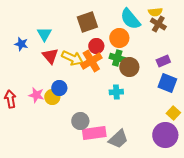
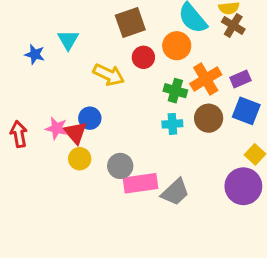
red triangle: (50, 56) -> (75, 133), moved
green cross: (117, 58) -> (175, 91), moved
orange cross: (91, 61) -> (206, 79), moved
brown circle: (129, 67) -> (209, 118), moved
yellow circle: (52, 97) -> (80, 159), moved

